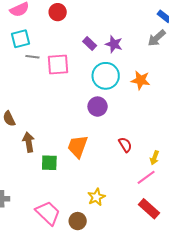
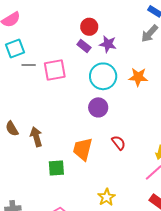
red circle: (58, 12) -> (89, 27), moved
brown arrow: (29, 142) -> (36, 137), moved
red semicircle: (125, 145) -> (119, 143), moved

